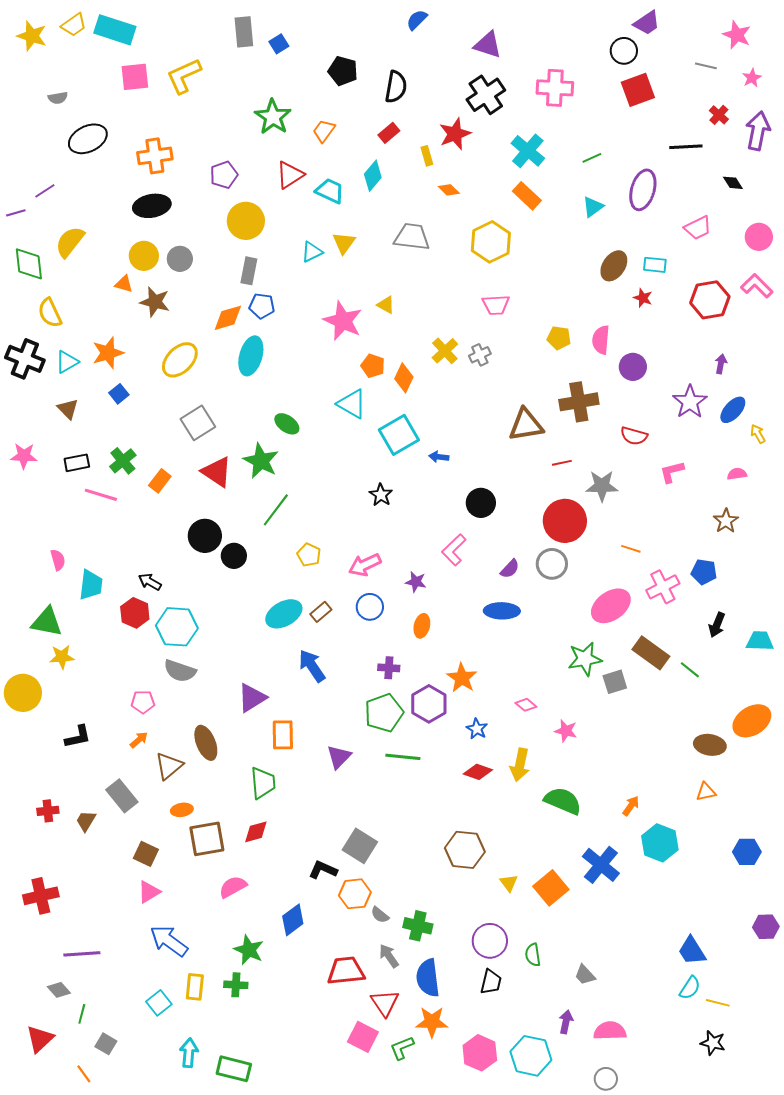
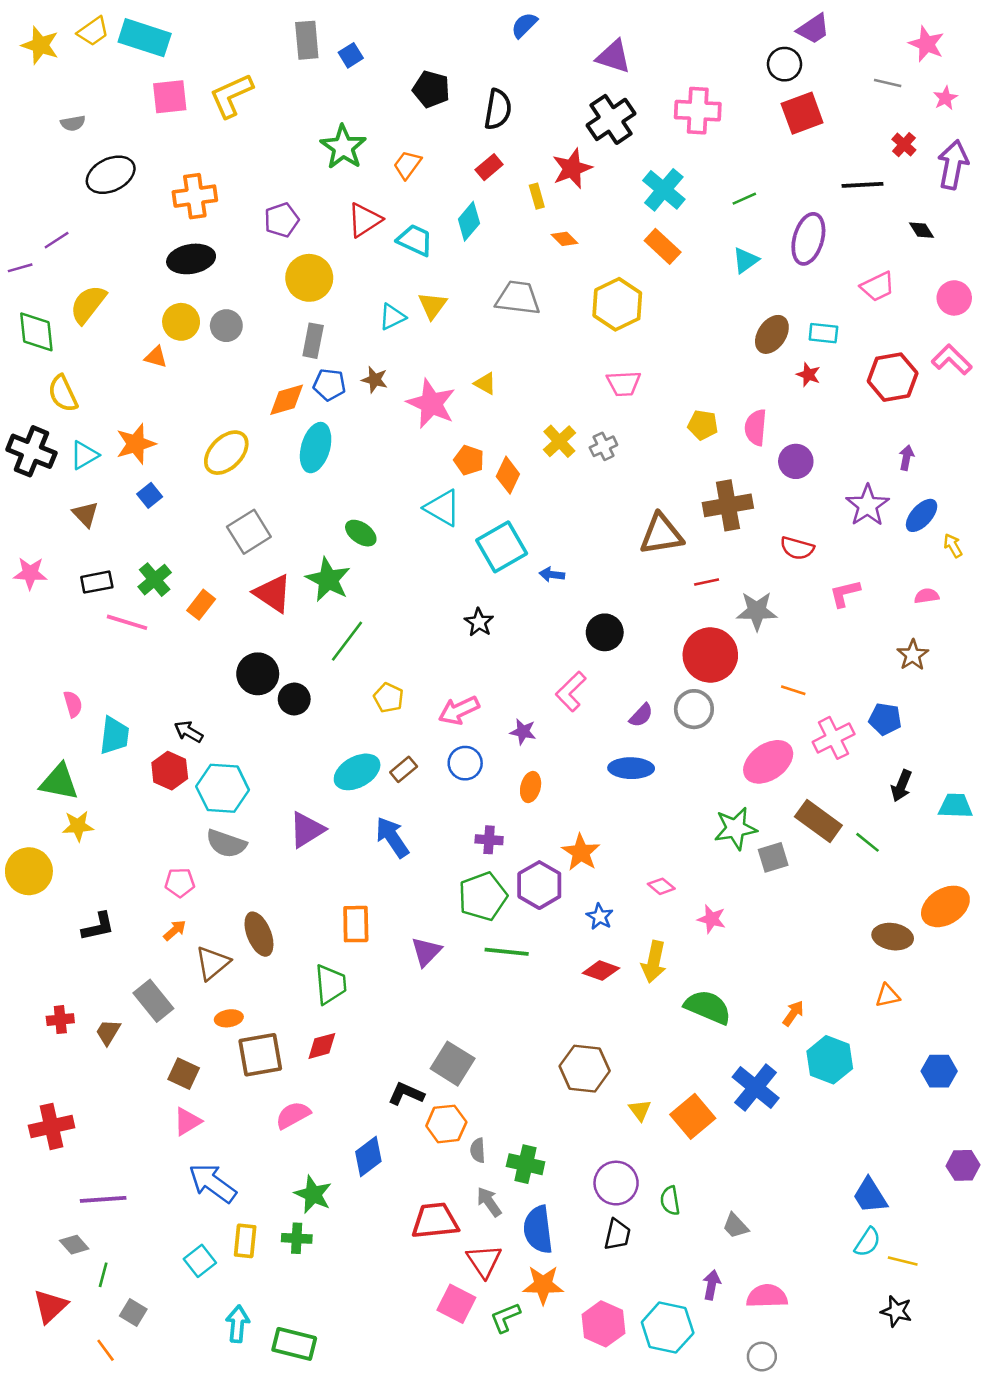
brown star: (155, 302) -> (375, 380), moved, size x0.7
purple triangle: (252, 698) -> (307, 830), moved
gray semicircle: (380, 915) -> (478, 1150), turned 48

